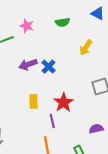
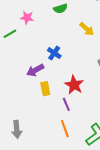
yellow arrow: (86, 48) -> (87, 29), turned -70
purple arrow: (28, 64) -> (35, 70), moved

